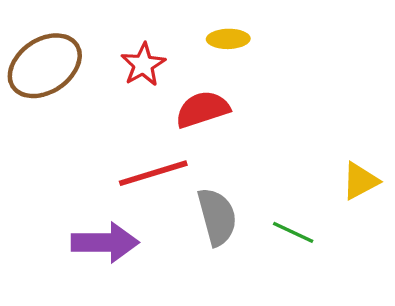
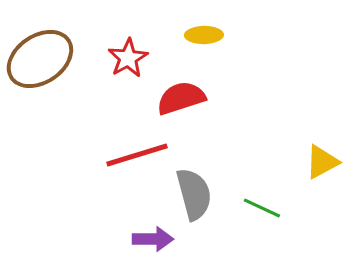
purple arrow: (105, 242) -> (153, 239), moved, size x0.7

